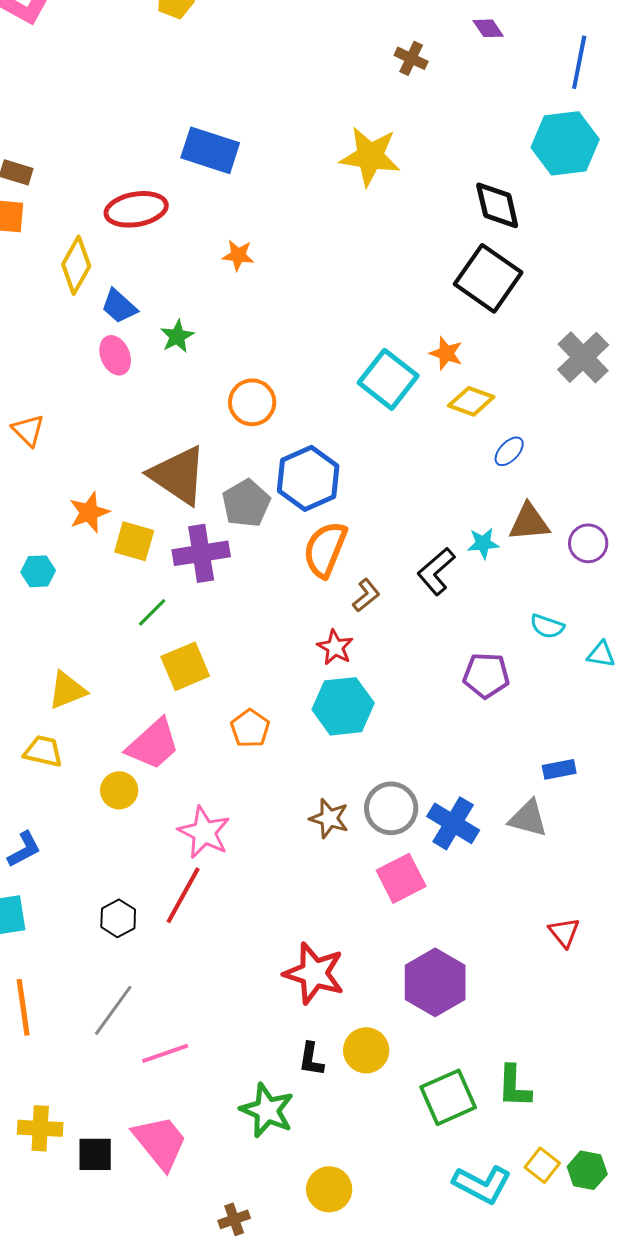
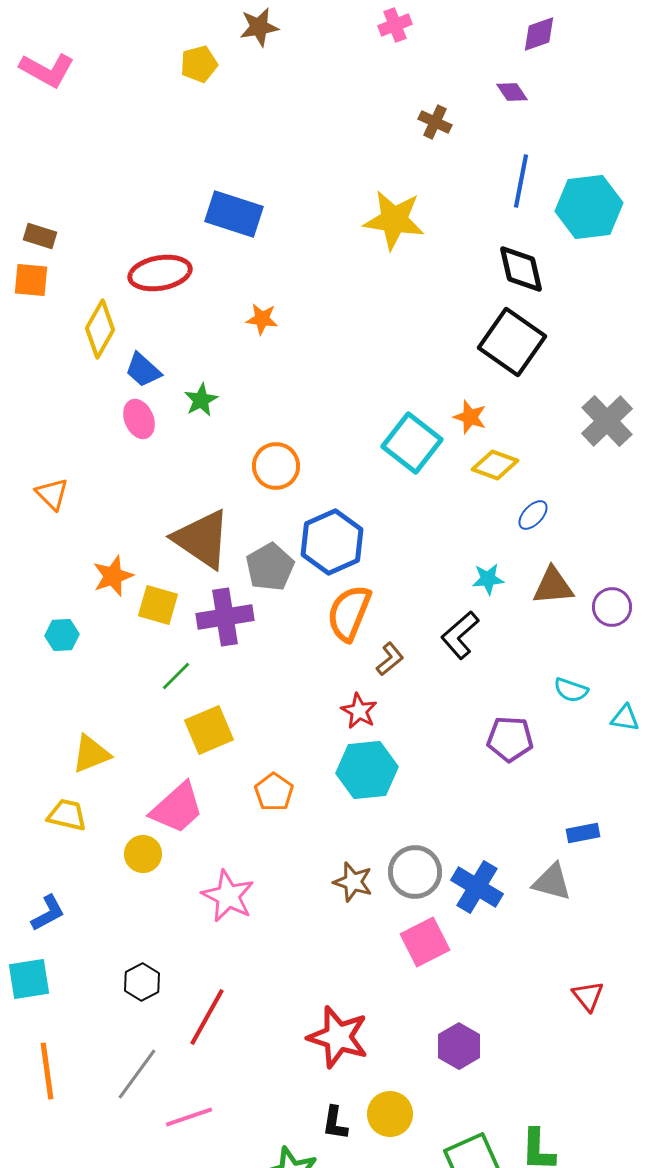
blue line: (579, 62) -> (521, 181), moved
cyan star: (483, 543) -> (488, 579), moved
red line: (183, 895) -> (207, 1017), moved
purple hexagon: (435, 982) -> (459, 1046), size x0.7

